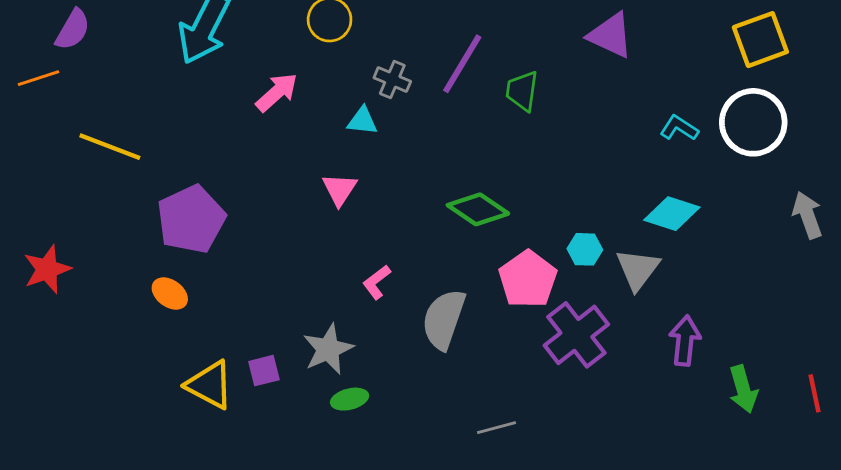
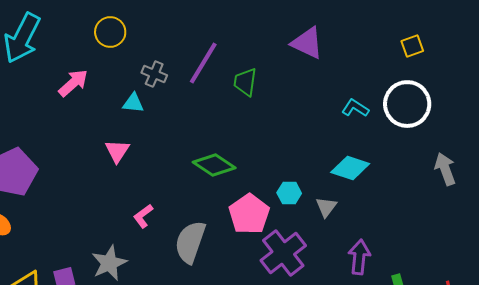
yellow square: (760, 40) -> (412, 46), size x0.6
gray triangle: (638, 269) -> (326, 207), size x0.7

